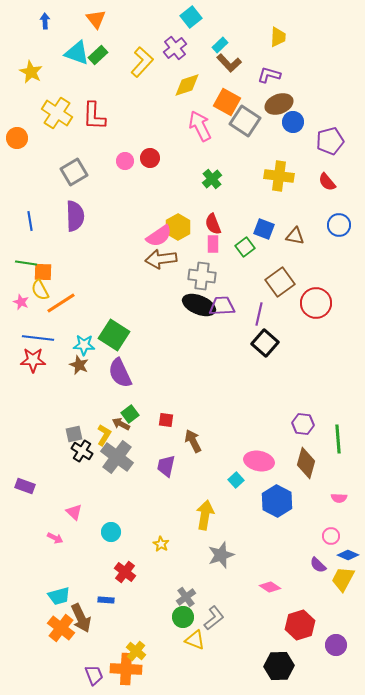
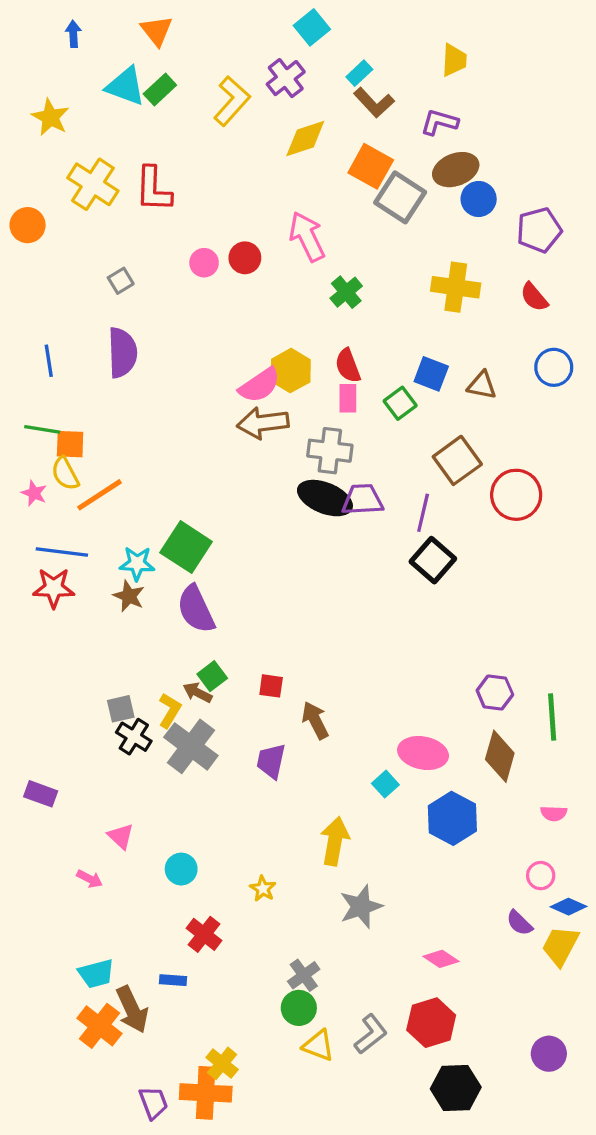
pink arrow: (200, 126) -> (307, 237), moved
gray square: (74, 172) -> (121, 281), size x0.6
gray L-shape: (214, 618) -> (371, 1034), moved
red hexagon: (300, 625) -> (431, 1023), moved

